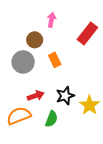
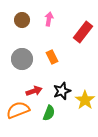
brown circle: (35, 40) -> (22, 20), moved

